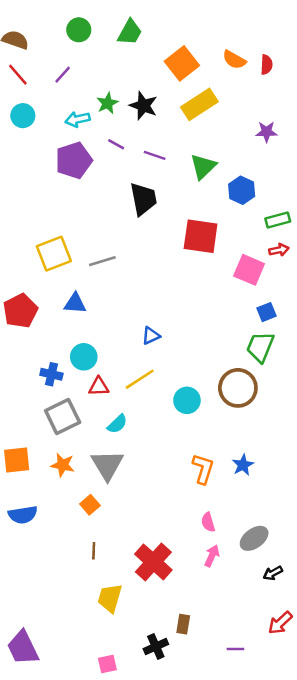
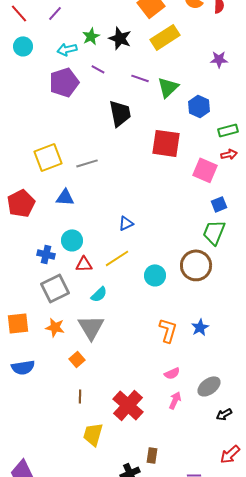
purple line: (155, 155) -> (140, 78), moved
pink semicircle: (208, 522) -> (172, 373), turned -98

